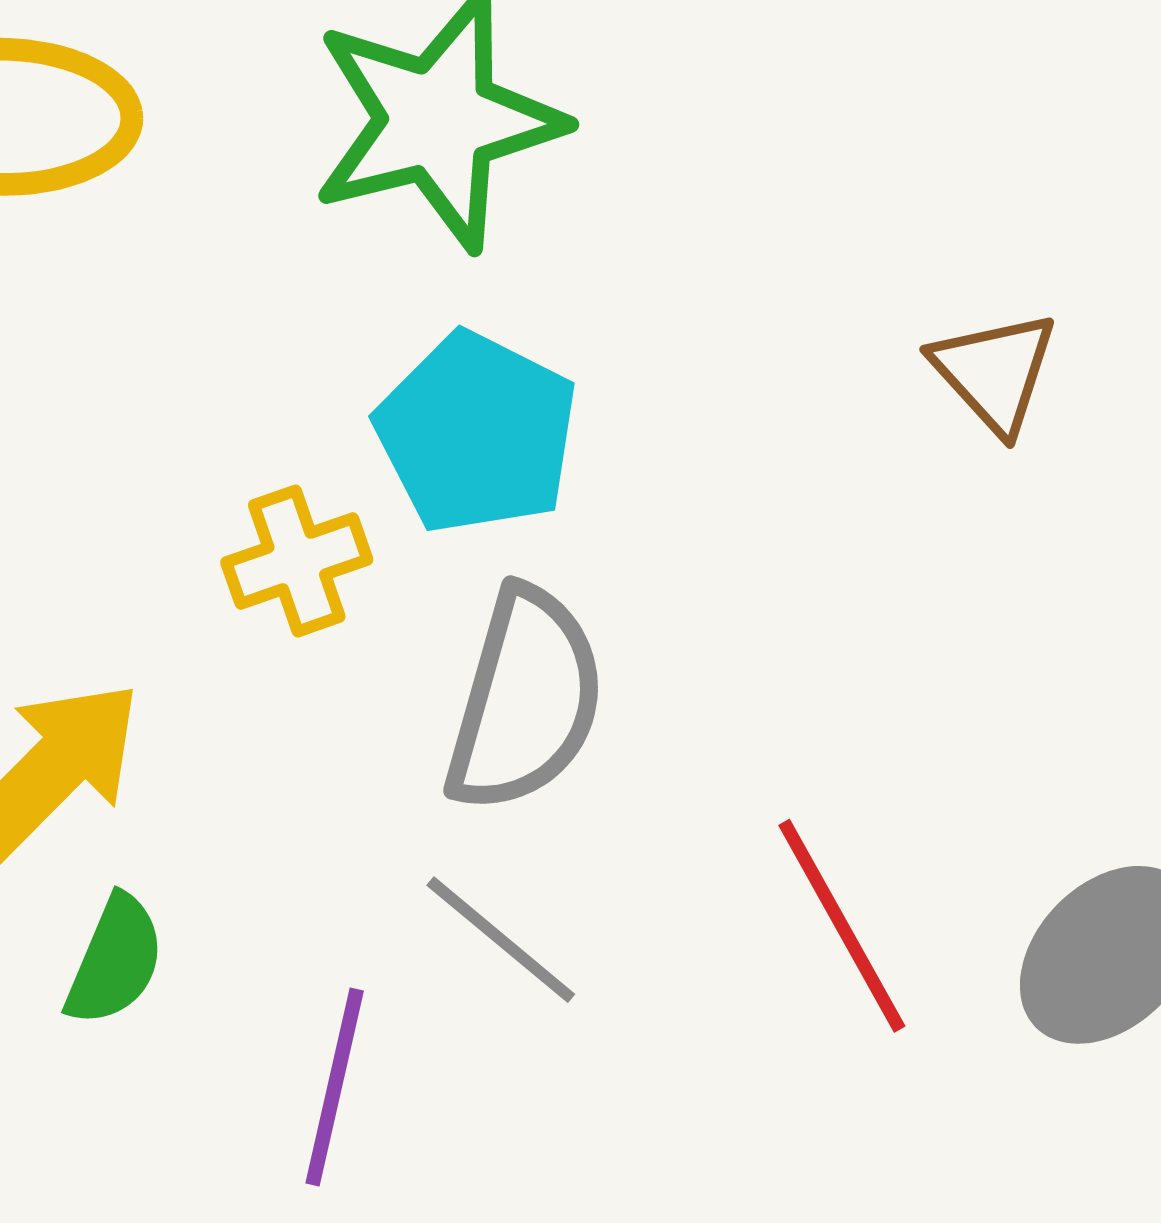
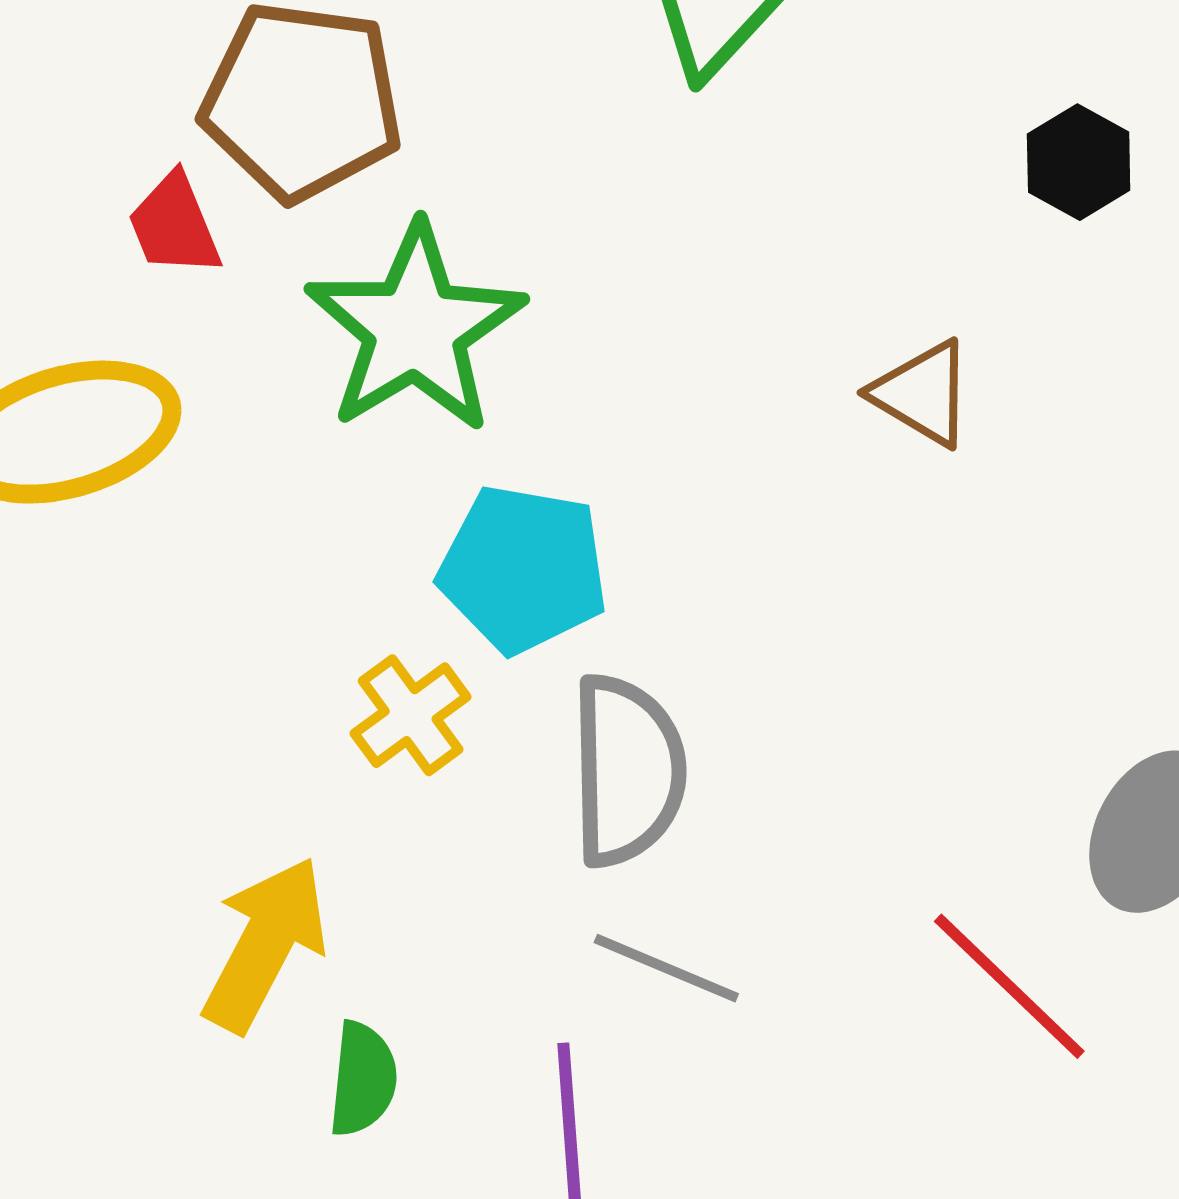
red line: (842, 926) -> (1009, 986), moved

